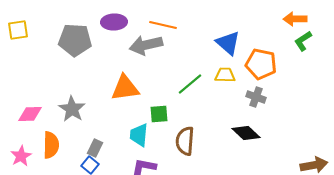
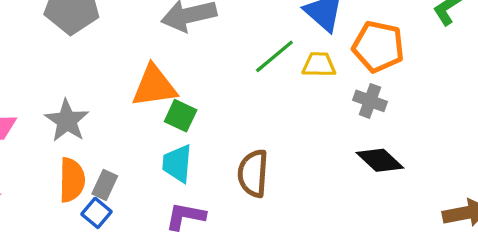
green line: (190, 84) -> (274, 56), moved
green square: (159, 114) -> (181, 116), moved, turned 30
black diamond: (246, 133) -> (380, 160), moved
orange semicircle: (51, 145) -> (72, 180), moved

